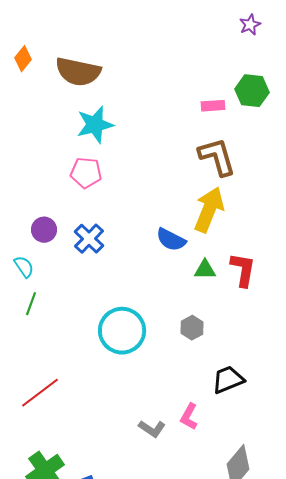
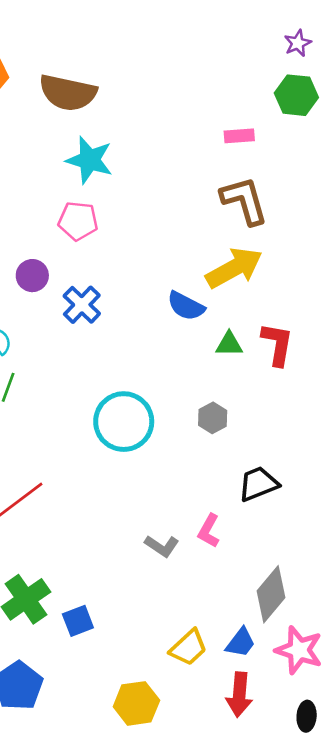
purple star: (250, 25) -> (298, 43), moved
green hexagon: (252, 91) -> (296, 95), moved
cyan star: (95, 125) -> (89, 160), turned 30
yellow arrow: (209, 210) -> (234, 268), turned 39
purple circle: (44, 230) -> (32, 276), moved

